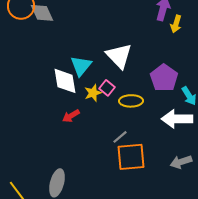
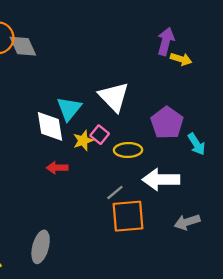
yellow arrow: (176, 24) -> (181, 59), turned -90
red arrow: (71, 116) -> (57, 168), turned 30
white arrow: (177, 119) -> (161, 180), moved

